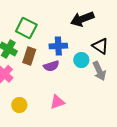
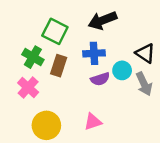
black arrow: (82, 19) -> (103, 20), moved
purple semicircle: (51, 66) -> (100, 79), moved
yellow circle: (19, 105) -> (46, 125), size x1.5

